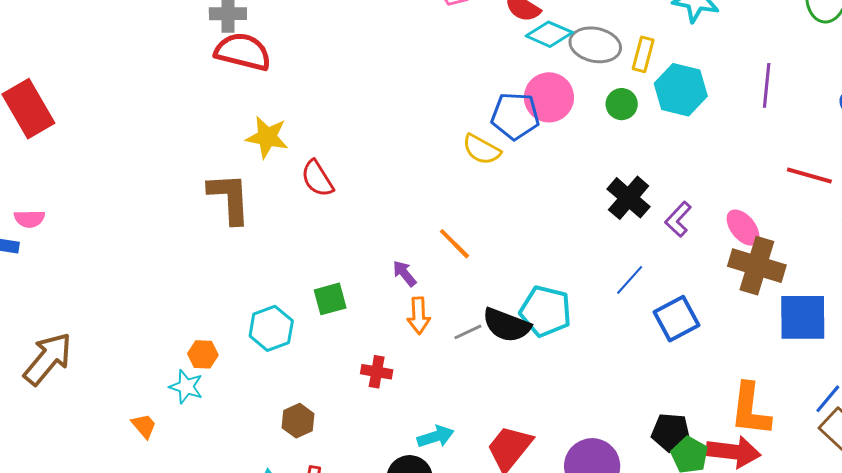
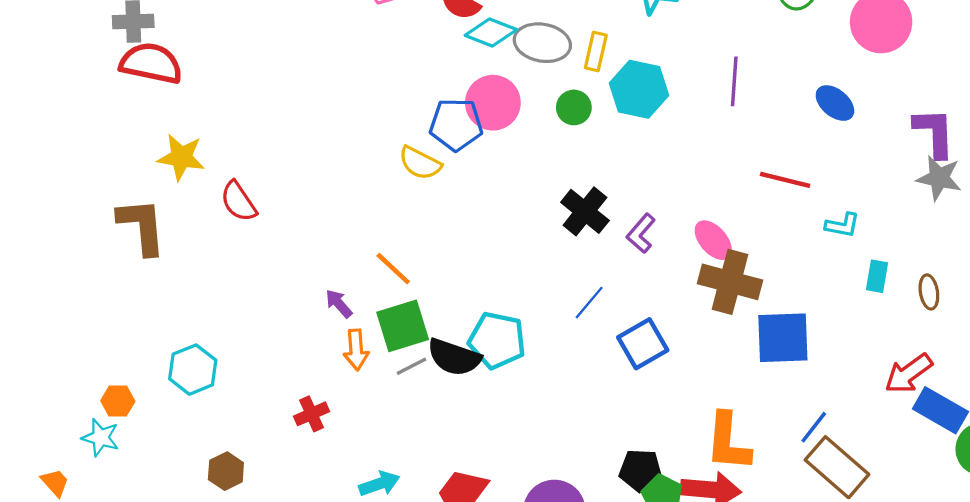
green square: (330, 299) -> (403, 326), moved, size x1.4
red cross: (377, 372) -> (311, 414), turned -32

